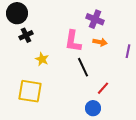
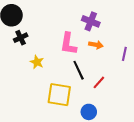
red line: (103, 88) -> (99, 82), moved
yellow square: (30, 91) -> (59, 95), moved

